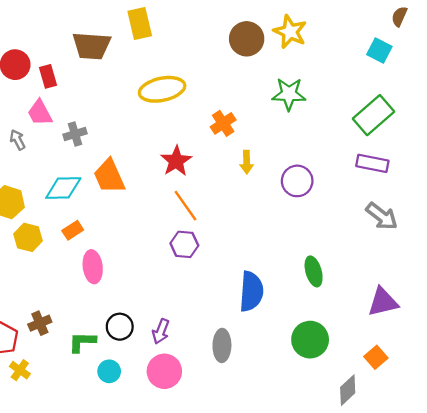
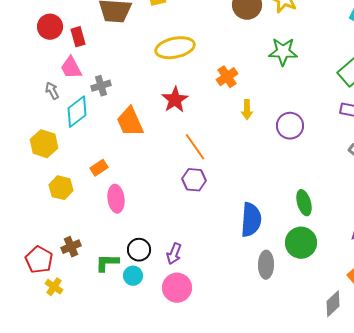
red star: (176, 161) -> (175, 100), moved
cyan diamond: (63, 188) -> (77, 112), moved, turned -36
yellow hexagon: (28, 237) -> (61, 188), moved
green circle: (310, 340) -> (301, 243), moved
gray ellipse: (222, 345) -> (266, 265), moved
cyan circle: (109, 371) -> (133, 276), moved

